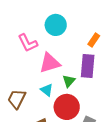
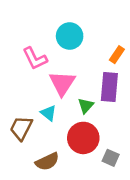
pink triangle: (50, 63) -> (62, 83), turned -40
cyan triangle: (47, 90) -> (48, 113), moved

